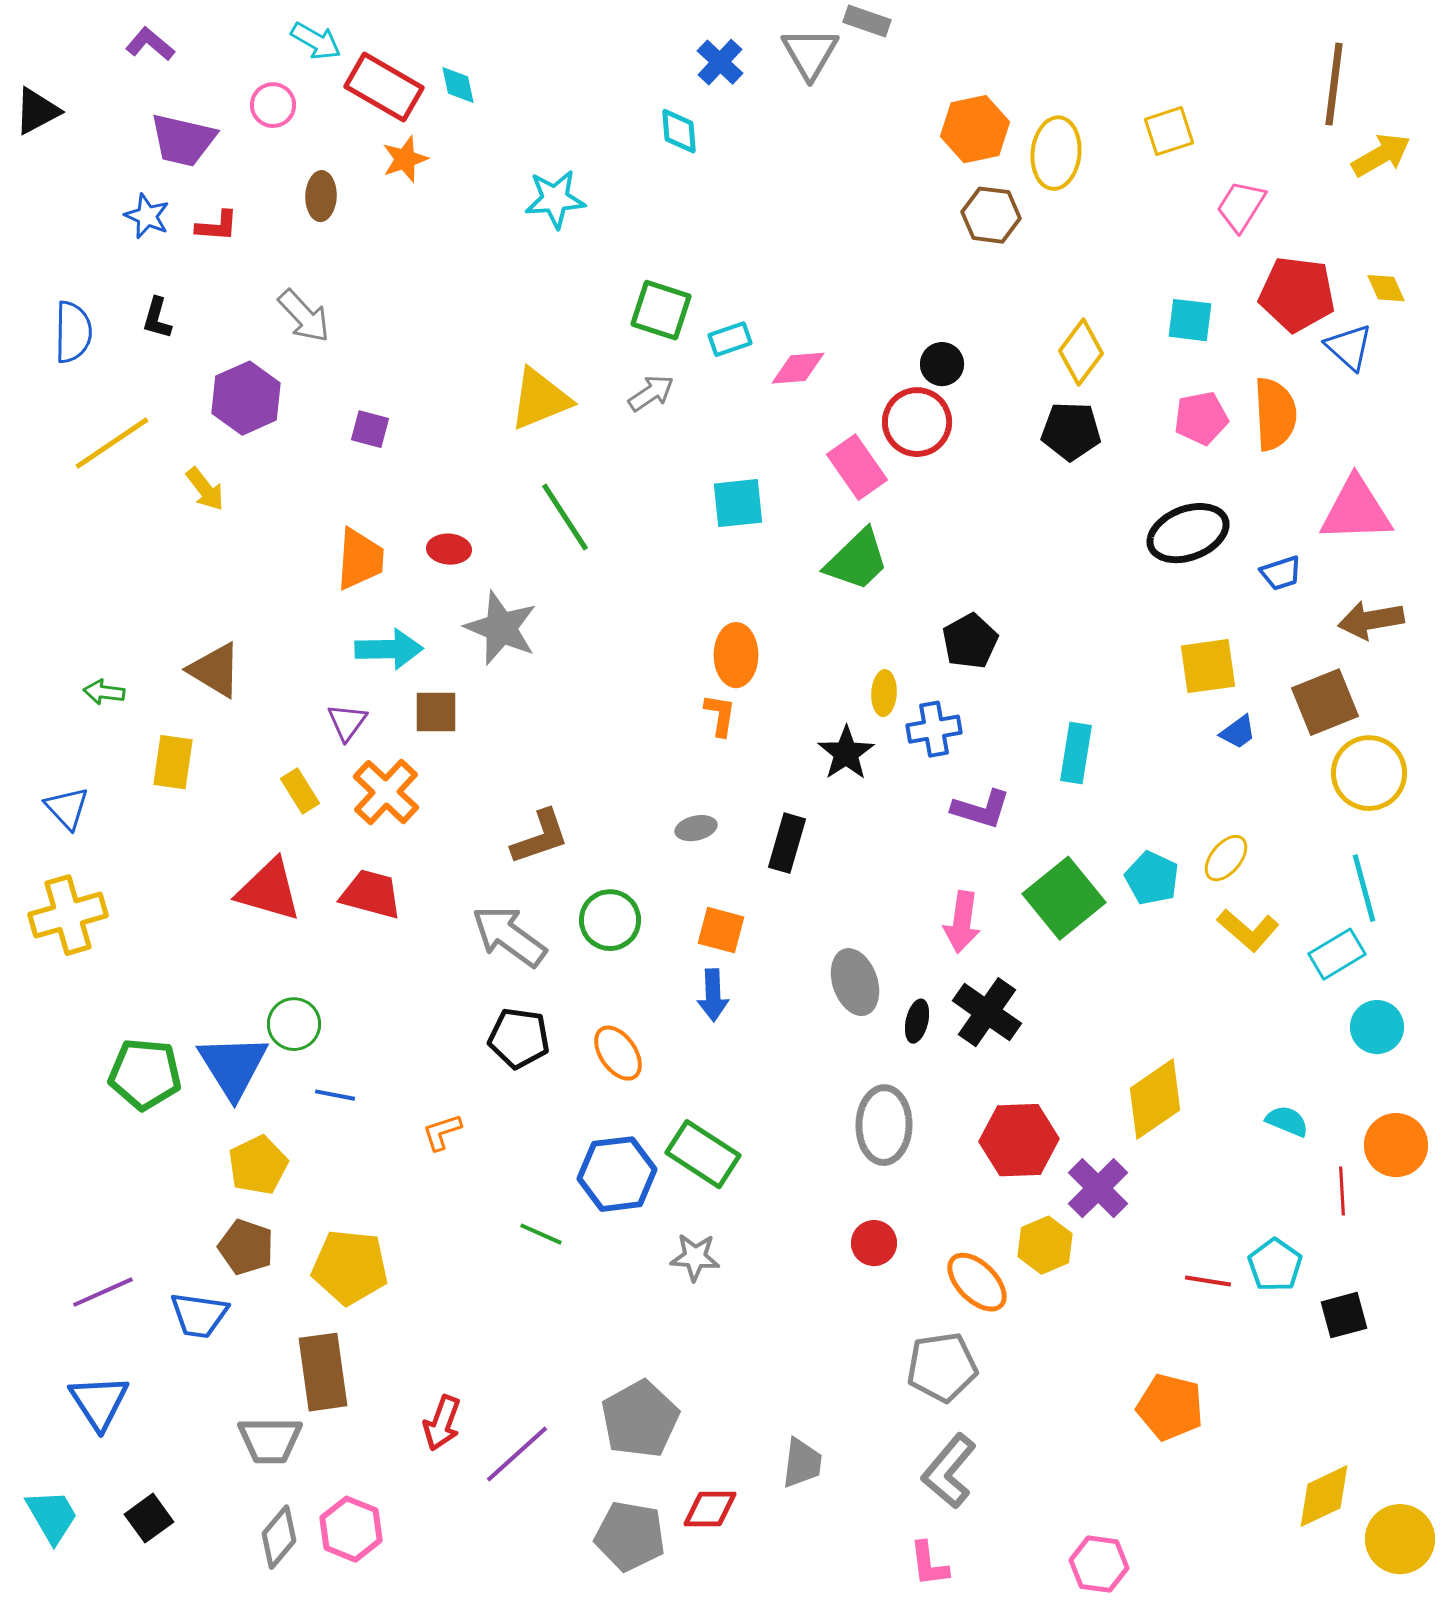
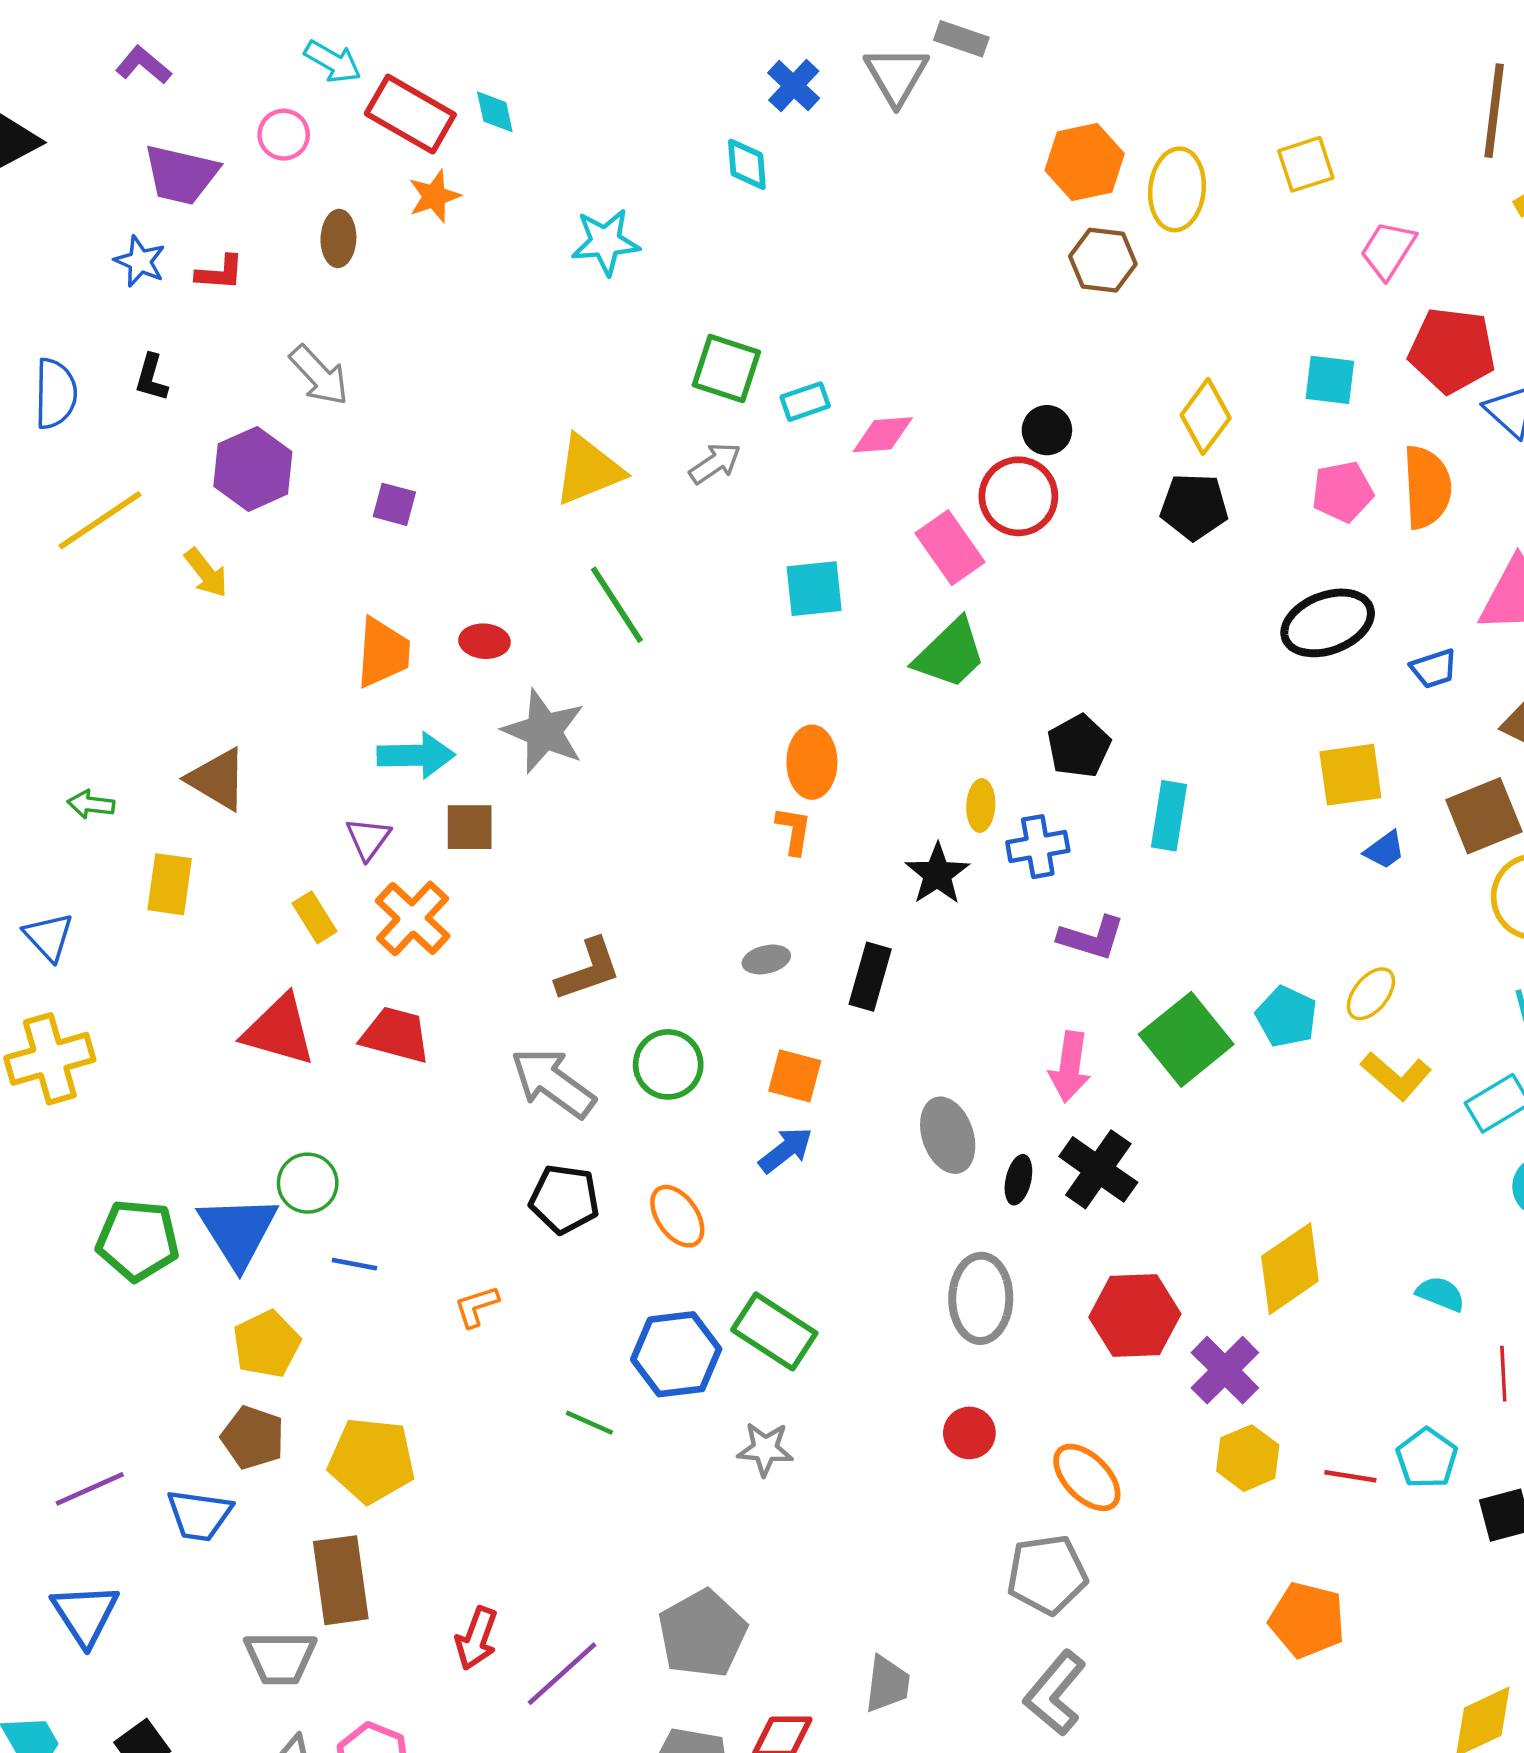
cyan rectangle: (1076, 753) -> (1169, 816), moved
blue arrow: (713, 995) -> (786, 1150), turned -126
yellow hexagon: (1045, 1245) -> (1248, 1458), moved

